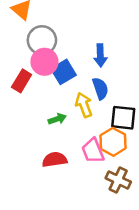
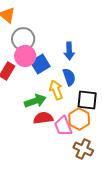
green arrow: (57, 119) -> (35, 101), size x1.5
red semicircle: (55, 160) -> (43, 118), moved

